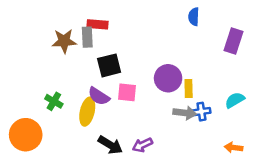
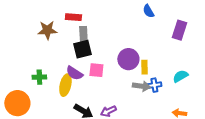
blue semicircle: (194, 17) -> (148, 11), turned -32
gray rectangle: (87, 37) -> (83, 34), moved
green cross: (54, 101) -> (39, 77), turned -32

